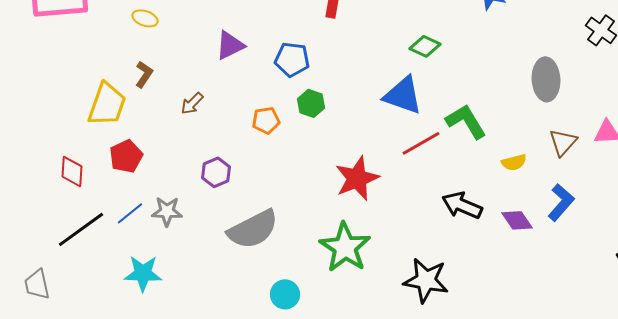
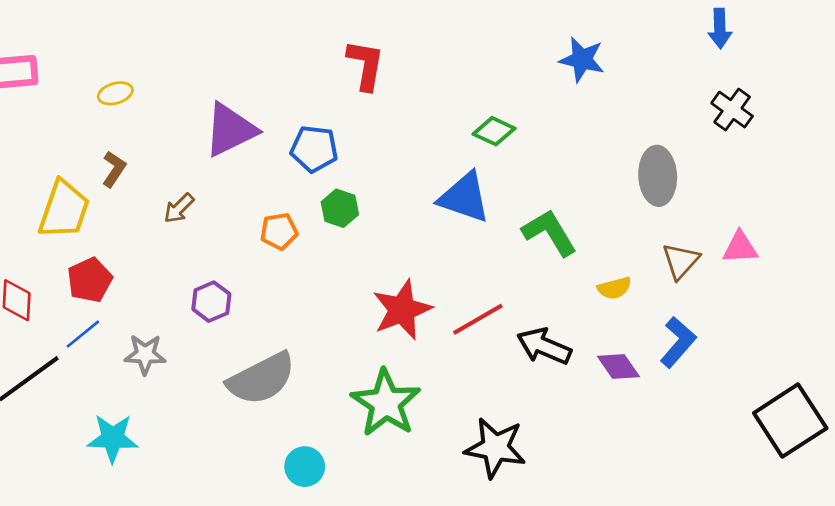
yellow ellipse: (145, 18) -> (115, 93), turned -35
purple triangle: (230, 45) -> (230, 130), size x1.4
red line: (421, 143) -> (478, 319), moved
blue line: (130, 213) -> (83, 334), moved

